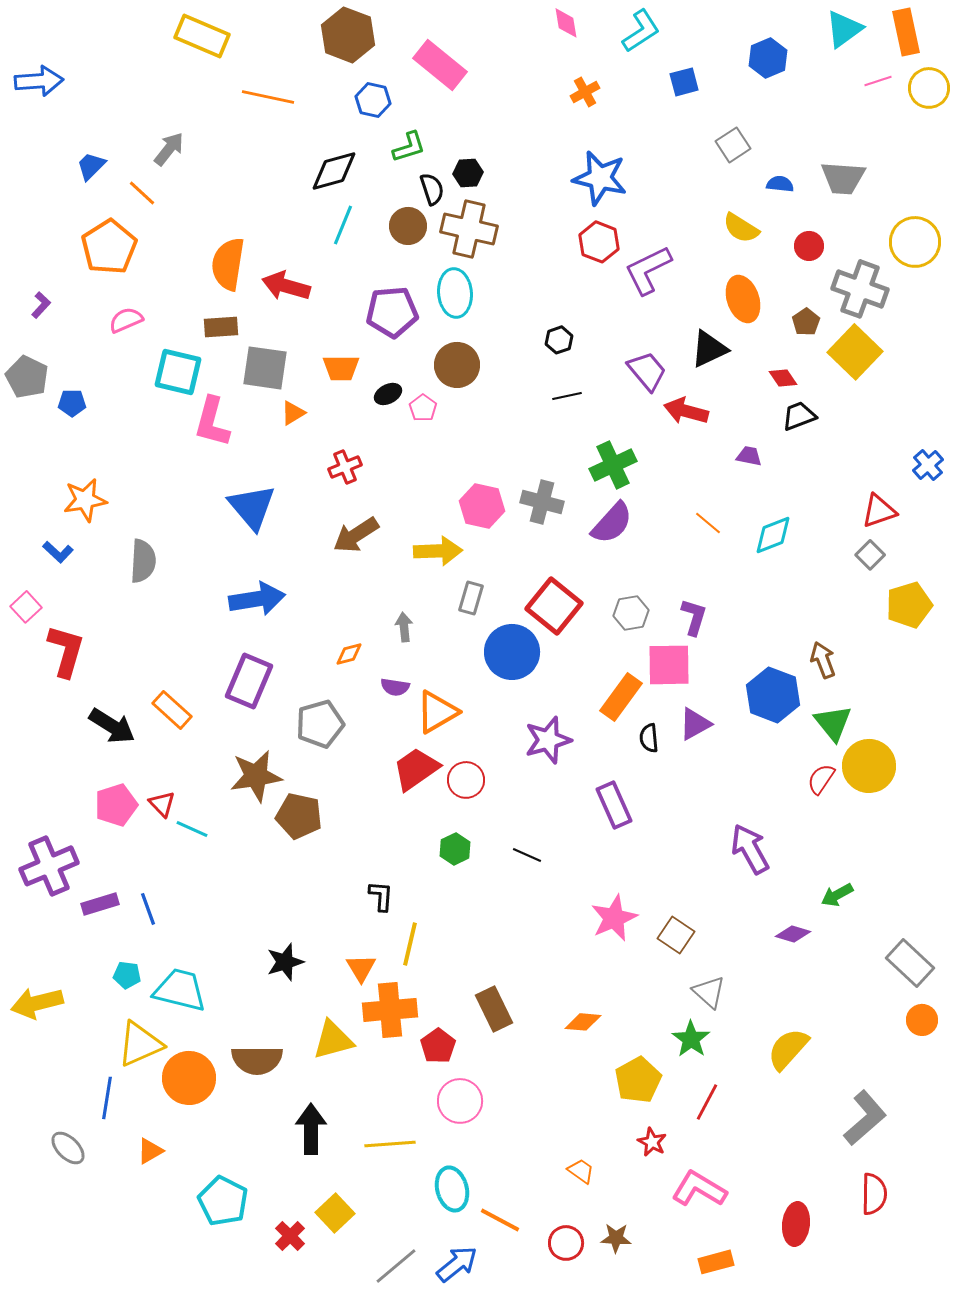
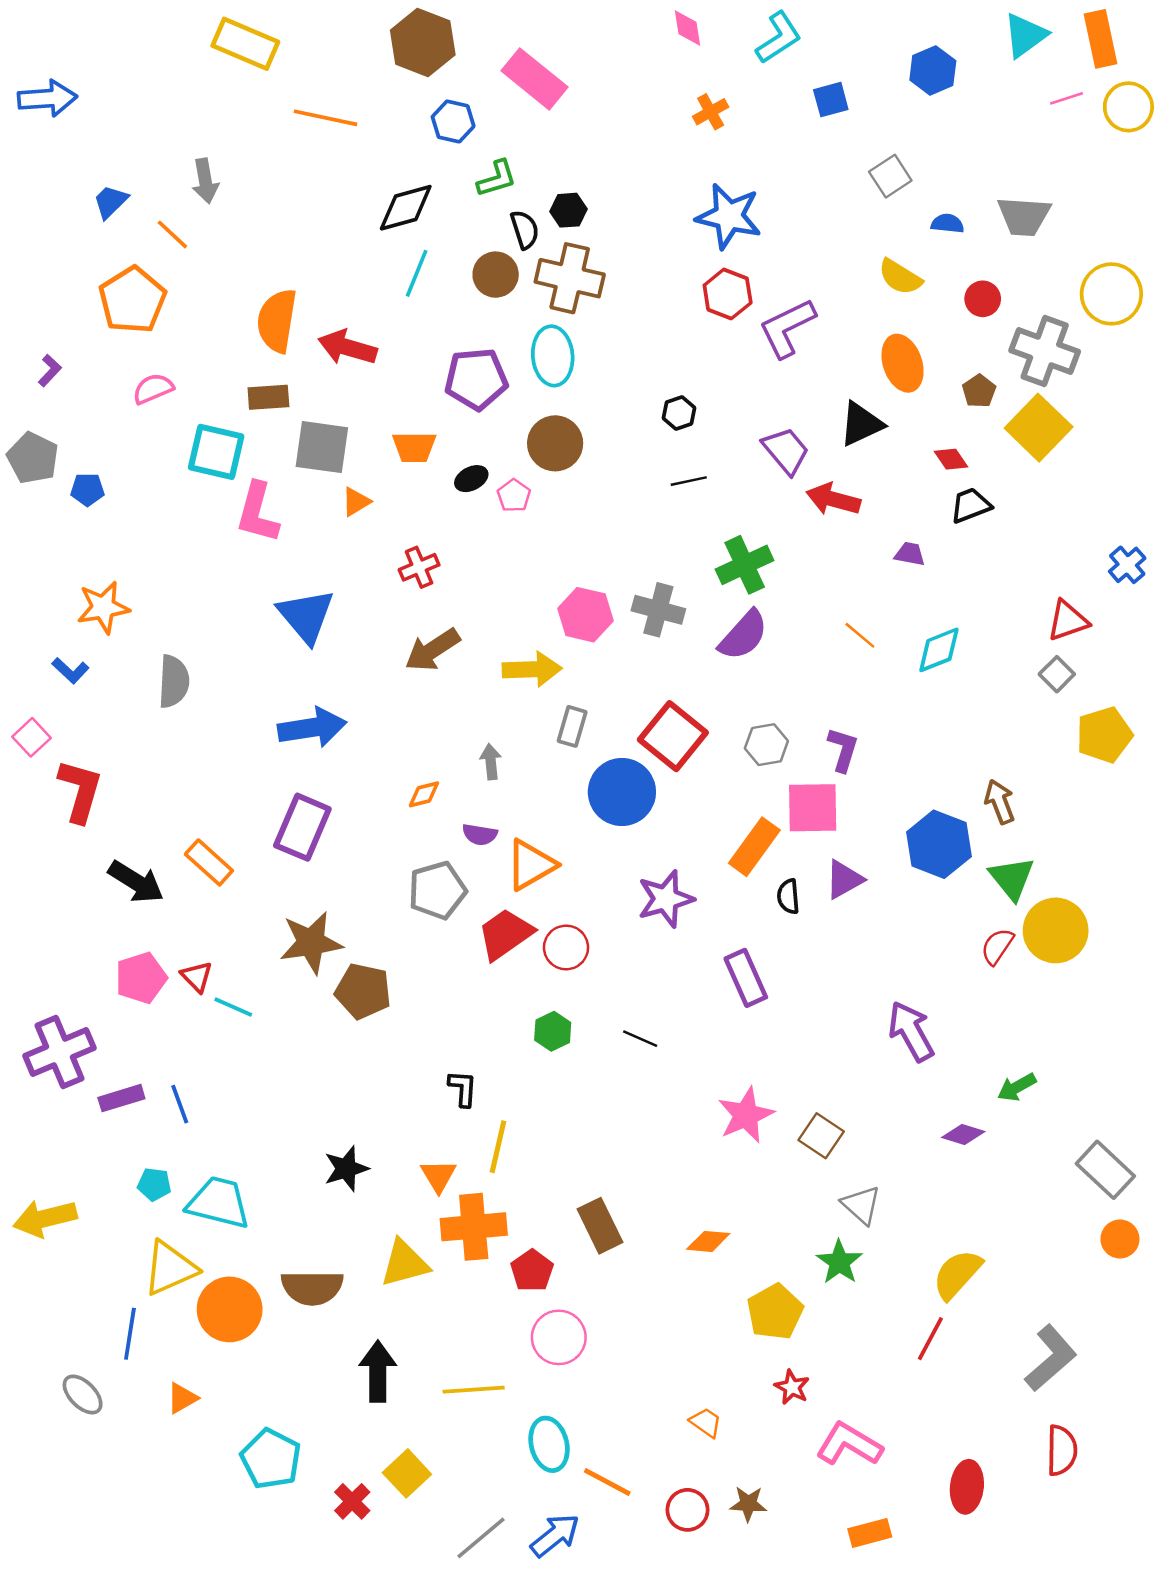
gray arrow: (169, 149) -> (205, 181), turned 132
gray pentagon: (320, 724) -> (437, 890), moved
red line: (707, 1102) -> (930, 1339), moved

